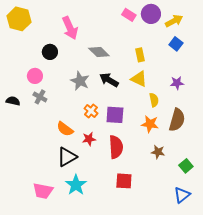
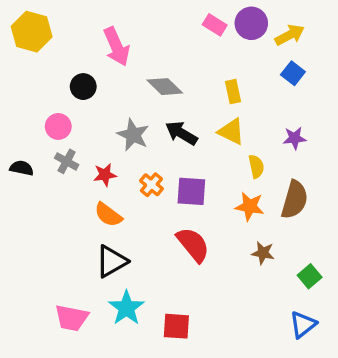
red star: (89, 139) -> (105, 175), moved
red semicircle: (116, 147) -> (193, 245), turned -35
red square: (124, 181) -> (176, 326), moved

